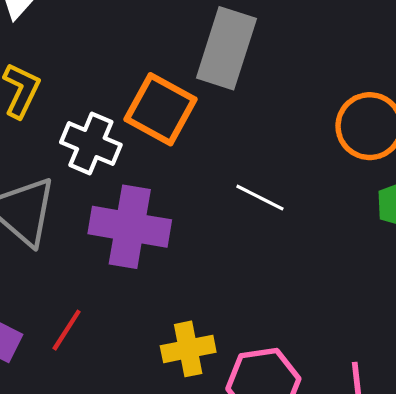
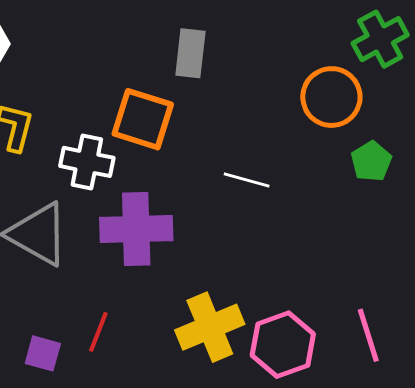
gray rectangle: (226, 48) -> (190, 53), size x0.7
yellow cross: (188, 349) -> (210, 327), size x1.4

